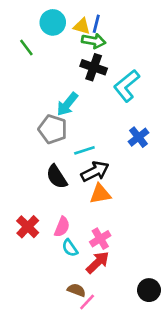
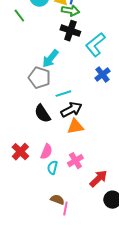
blue cross: (138, 137) -> (102, 75), moved
cyan semicircle: (70, 248) -> (52, 168), turned 48
red arrow: (98, 262) -> (98, 179), moved
pink line: (87, 302) -> (65, 209), turned -32

